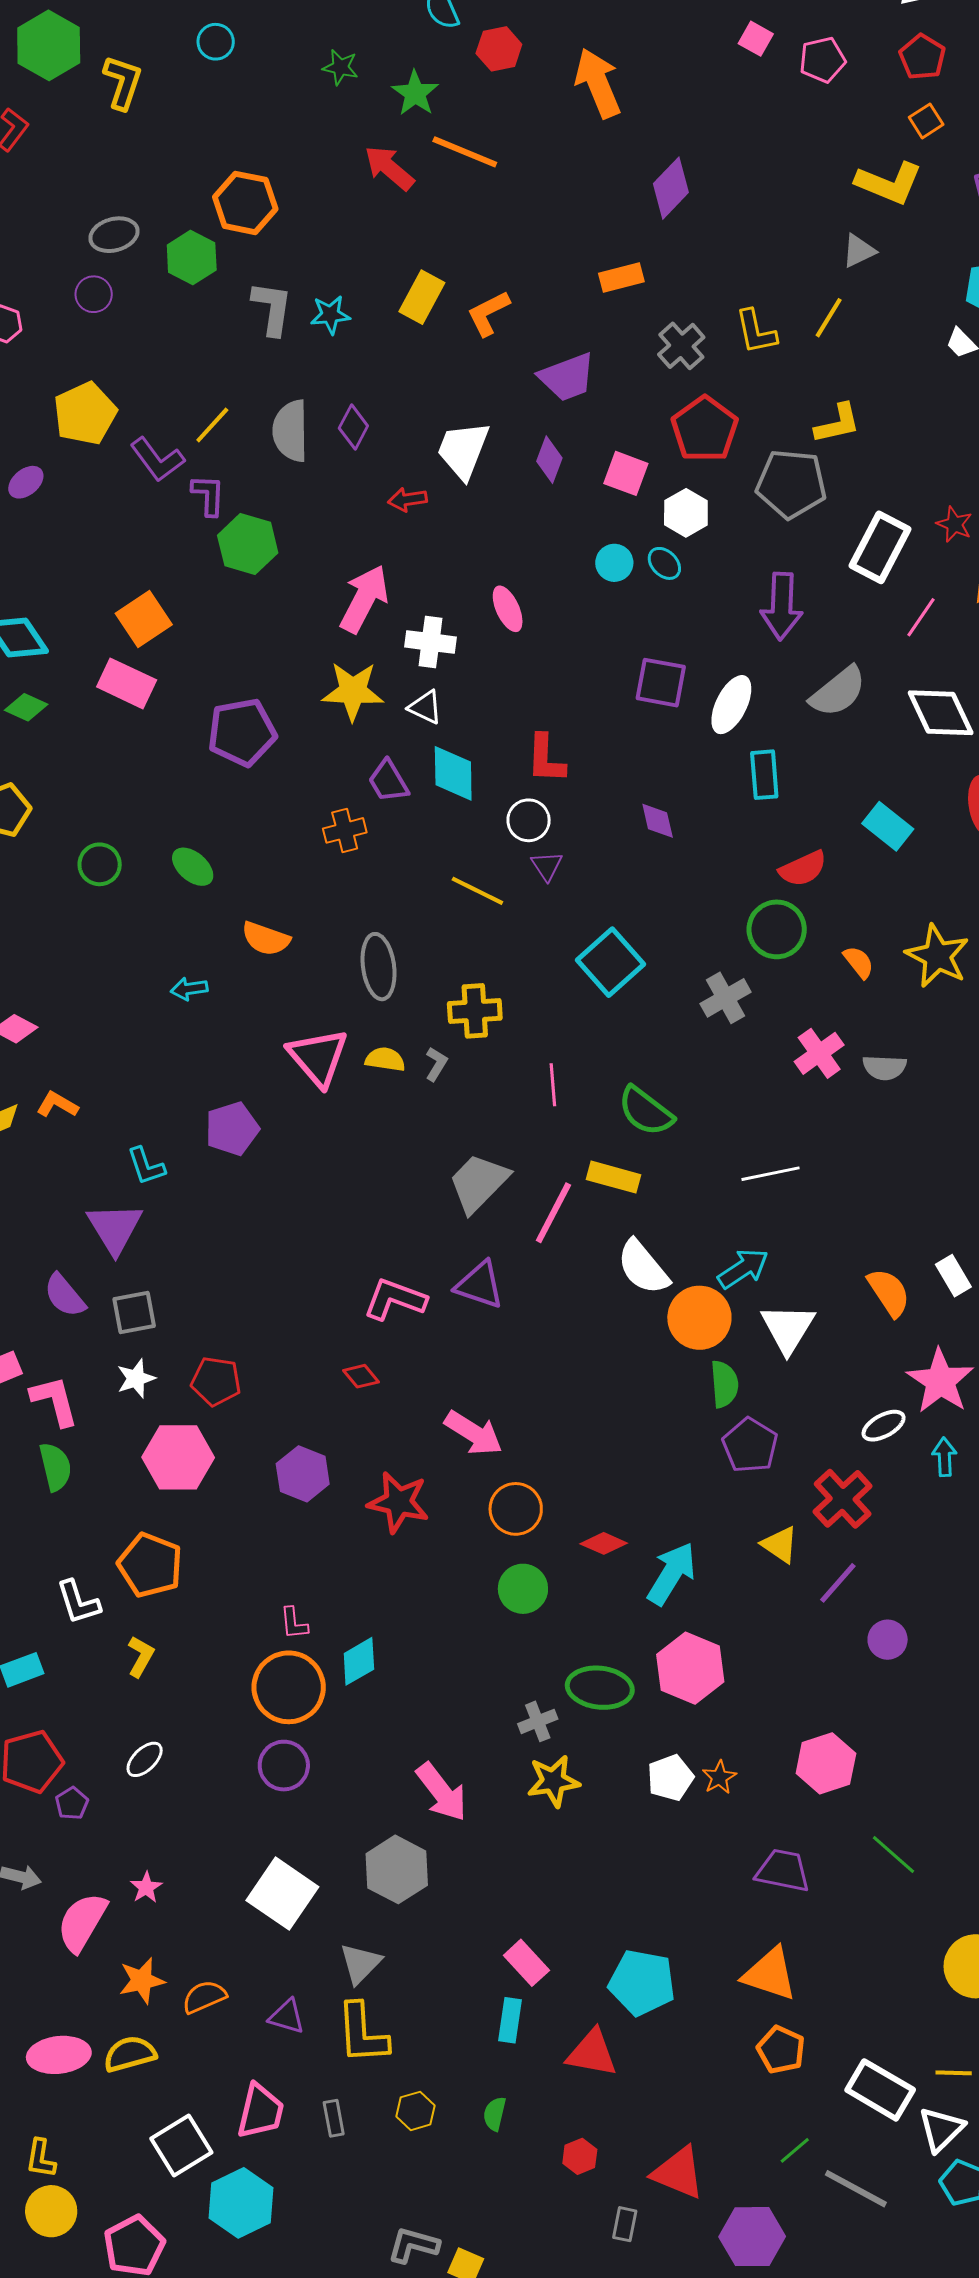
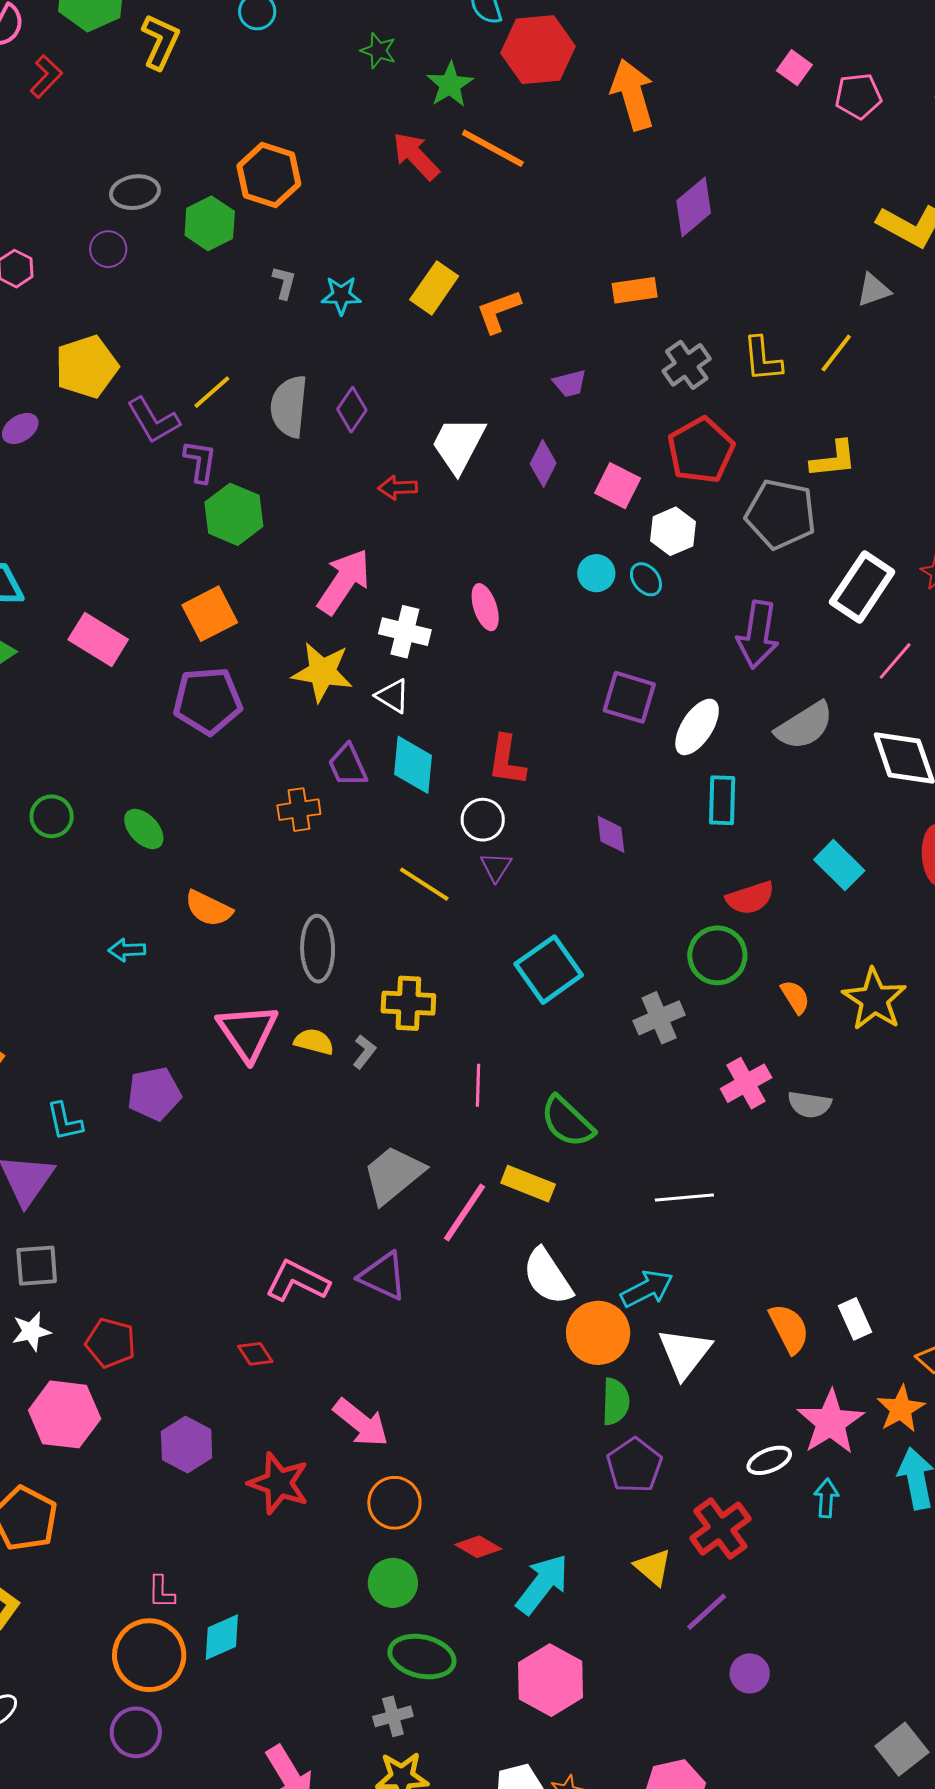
red hexagon: (499, 49) -> (538, 50), size x1.6
gray L-shape: (272, 308) -> (284, 283), size x0.6
purple trapezoid: (567, 377) -> (570, 383), size x0.6
orange square: (144, 619) -> (210, 614), moved
green ellipse: (600, 1688) -> (422, 1657), moved

